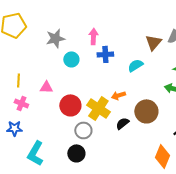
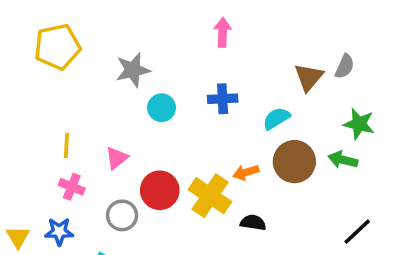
pink arrow: (93, 36) -> (223, 32), moved
pink triangle: (46, 87) -> (117, 158), turned -40
brown circle: (146, 111) -> (294, 162), moved
black semicircle: (122, 123) -> (253, 223), turned 48
gray circle: (83, 130) -> (122, 215), moved

